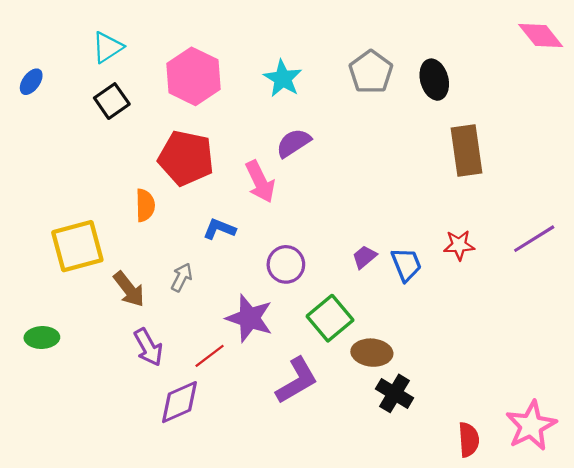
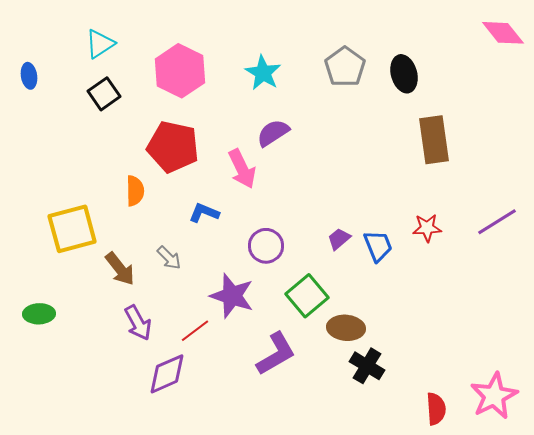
blue ellipse: (31, 82) -> (29, 76), turned -45
gray arrow: (182, 277) -> (169, 258), turned 108

